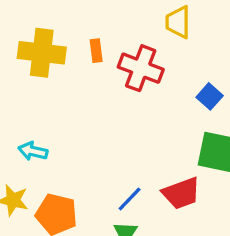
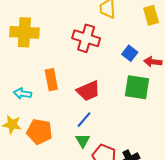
orange rectangle: (96, 51) -> (51, 80), moved, size x1.5
red trapezoid: (181, 193) -> (88, 91), moved

